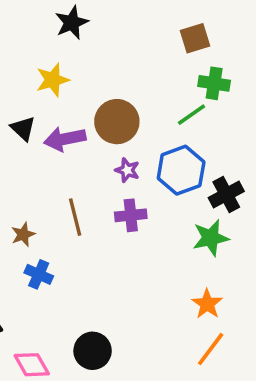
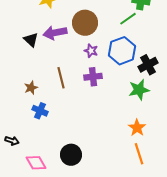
black triangle: (23, 129) -> (31, 40), moved
orange line: (211, 349) -> (139, 154), turned -55

